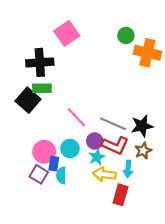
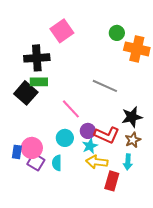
gray line: (113, 124) -> (105, 86), moved
pink circle: (44, 152) -> (32, 148), moved
blue rectangle: (54, 164) -> (17, 152), moved
cyan arrow: (128, 169) -> (128, 162), moved

